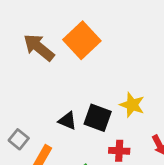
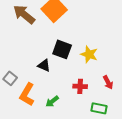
black square: (98, 118) -> (62, 49), moved

